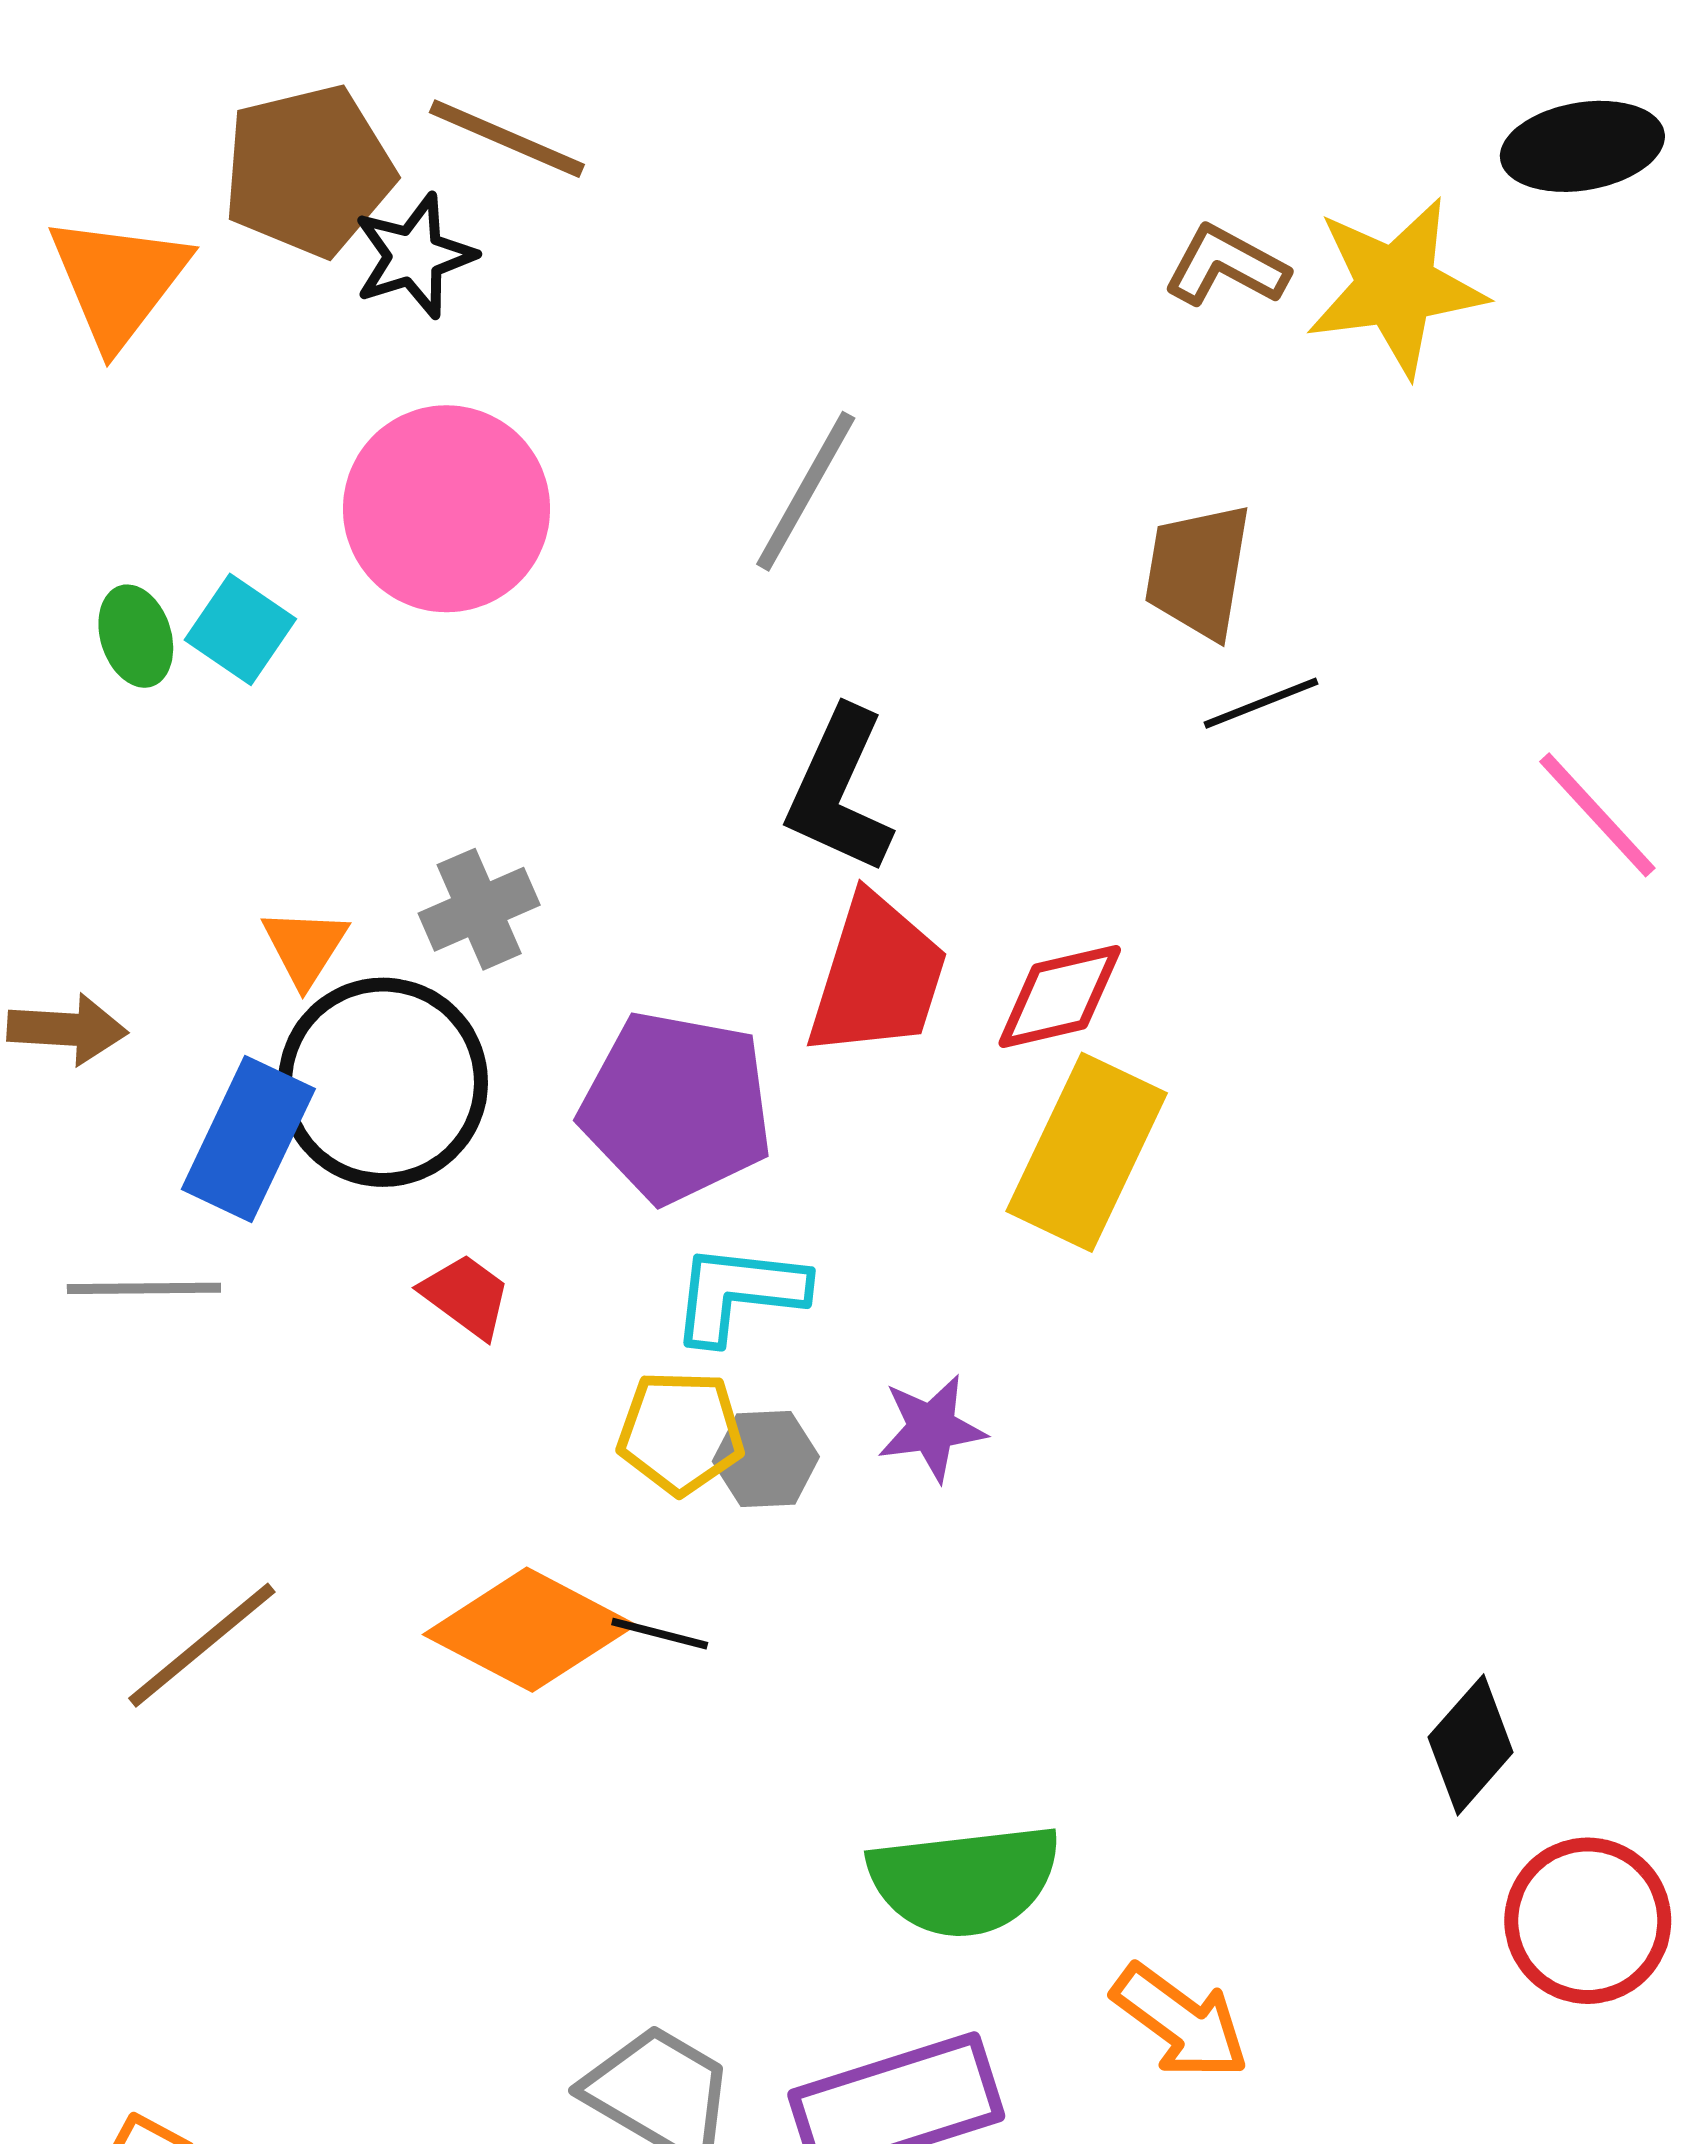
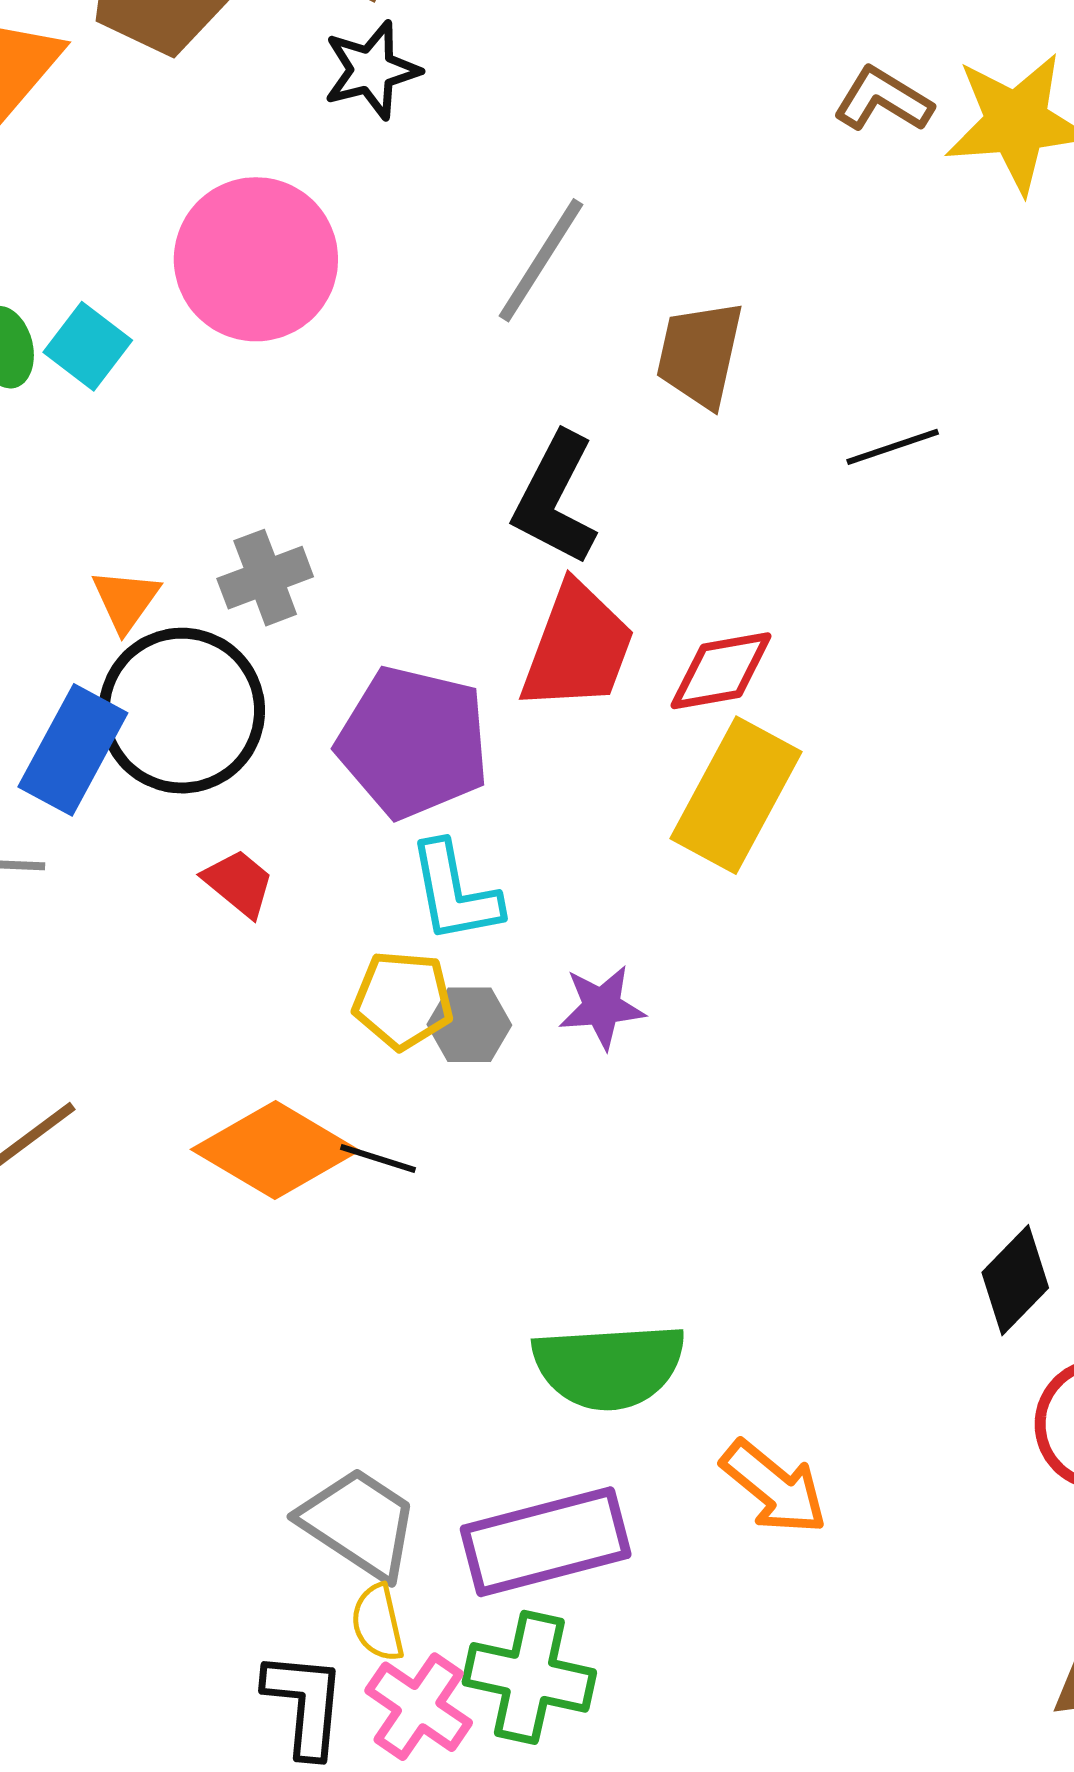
black star: (414, 256) -> (372, 70), moved
brown trapezoid: (1198, 571) -> (700, 354), moved
cyan L-shape: (739, 1293) -> (455, 892), turned -110

